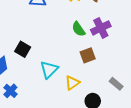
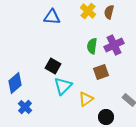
green semicircle: (78, 29) -> (92, 46), turned 42
black square: (23, 49) -> (53, 66), moved

